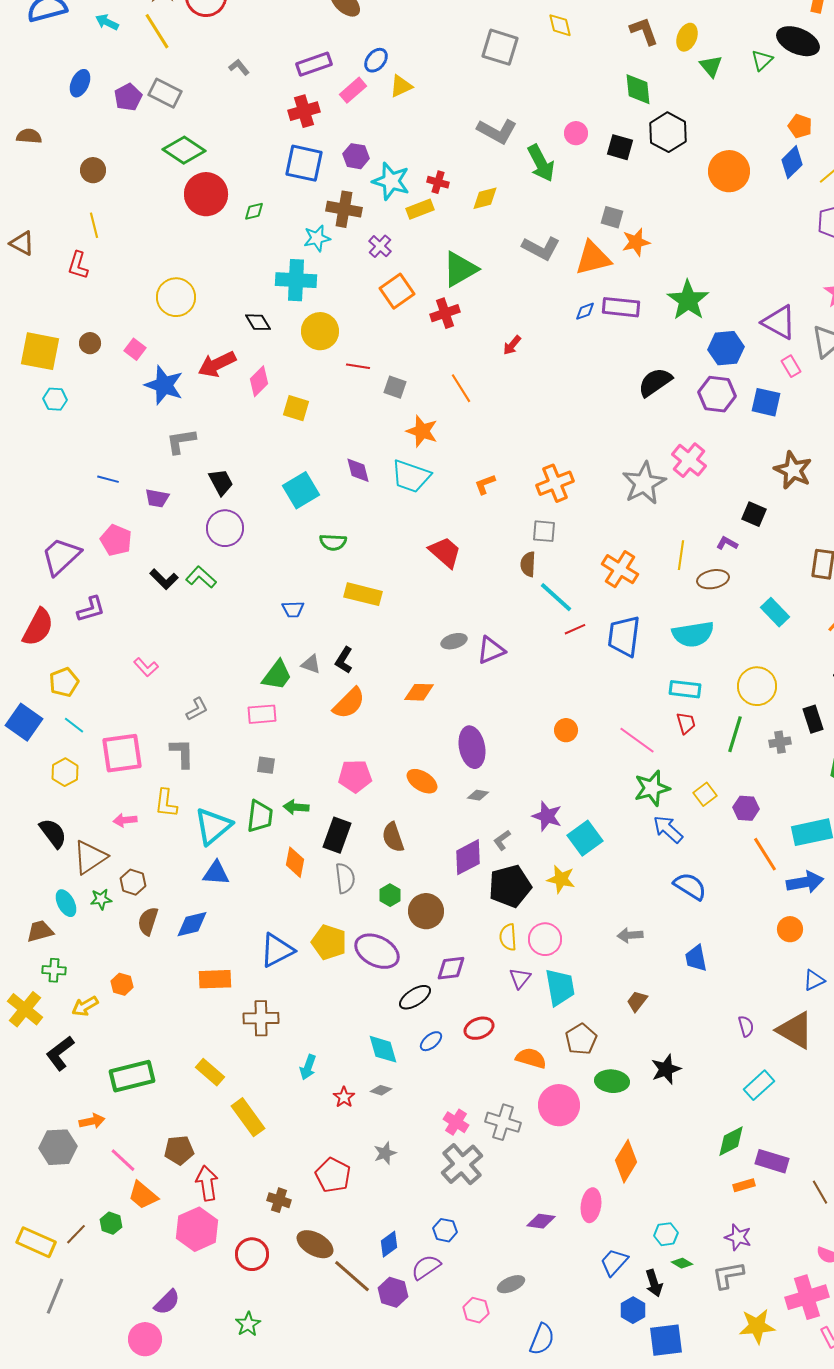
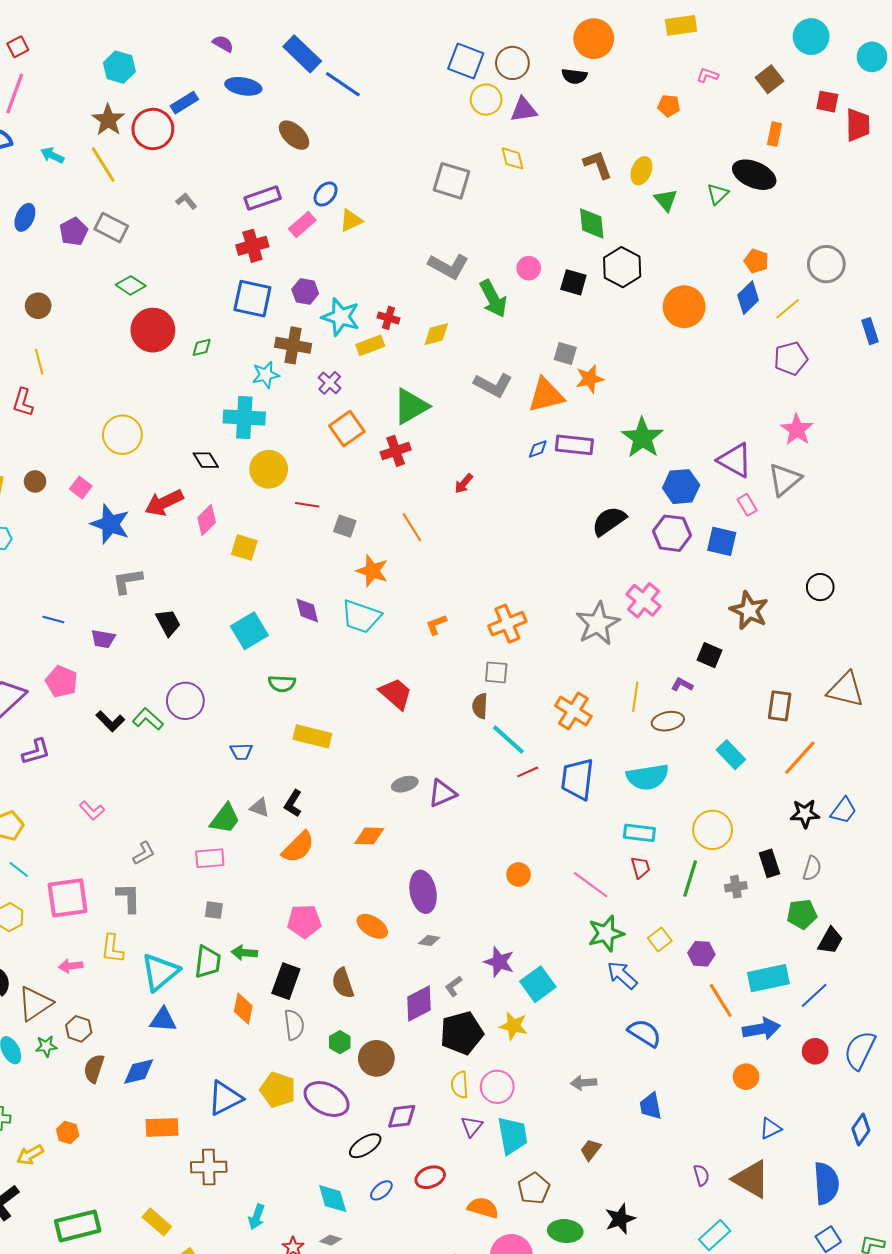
green diamond: (184, 150) -> (131, 285), size x0.7
purple circle: (225, 528) -> (185, 701), moved

